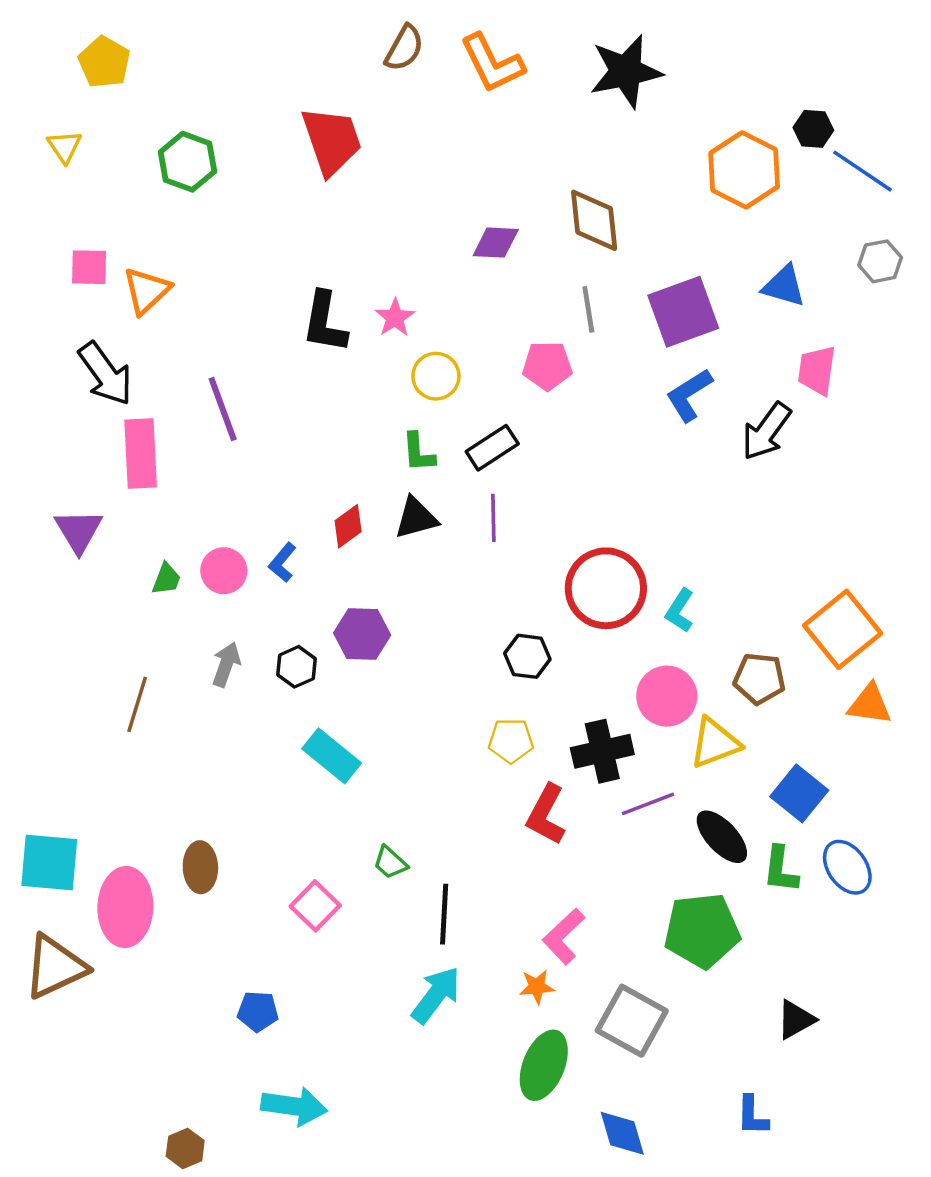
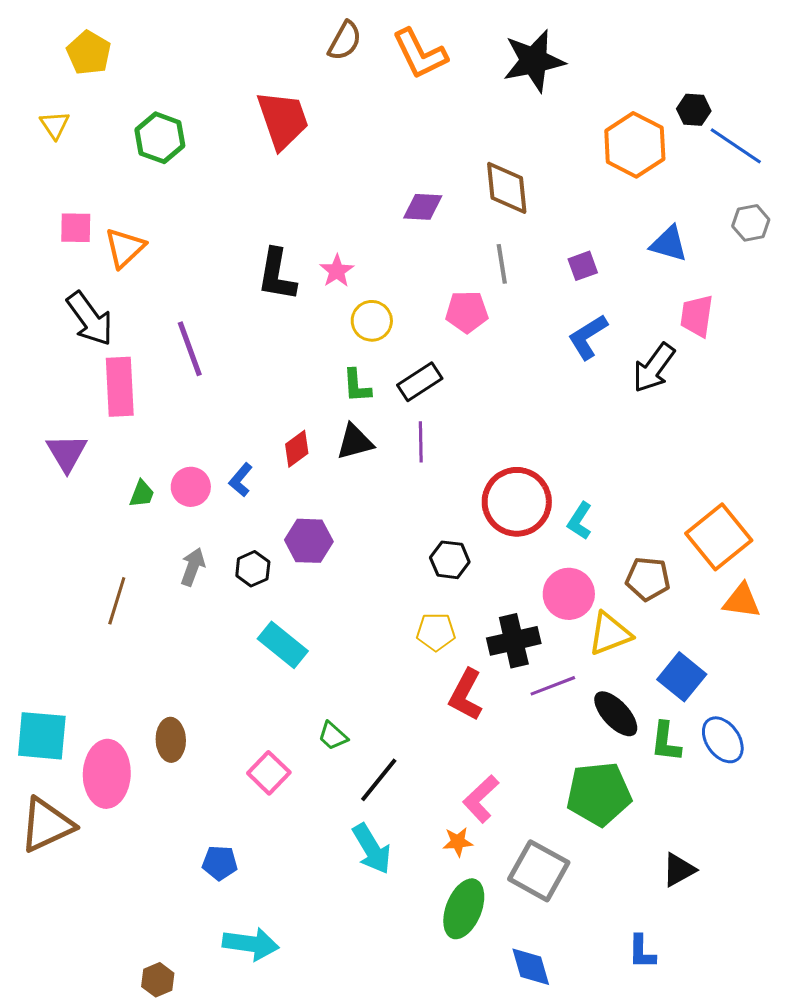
purple square: (683, 312) -> (583, 266), size x0.5
black line: (444, 914) -> (379, 780), turned 36
cyan arrow: (436, 995) -> (372, 849), turned 112

